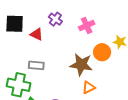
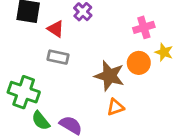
pink cross: (87, 25) -> (144, 27), moved
gray rectangle: (36, 65) -> (58, 57), moved

